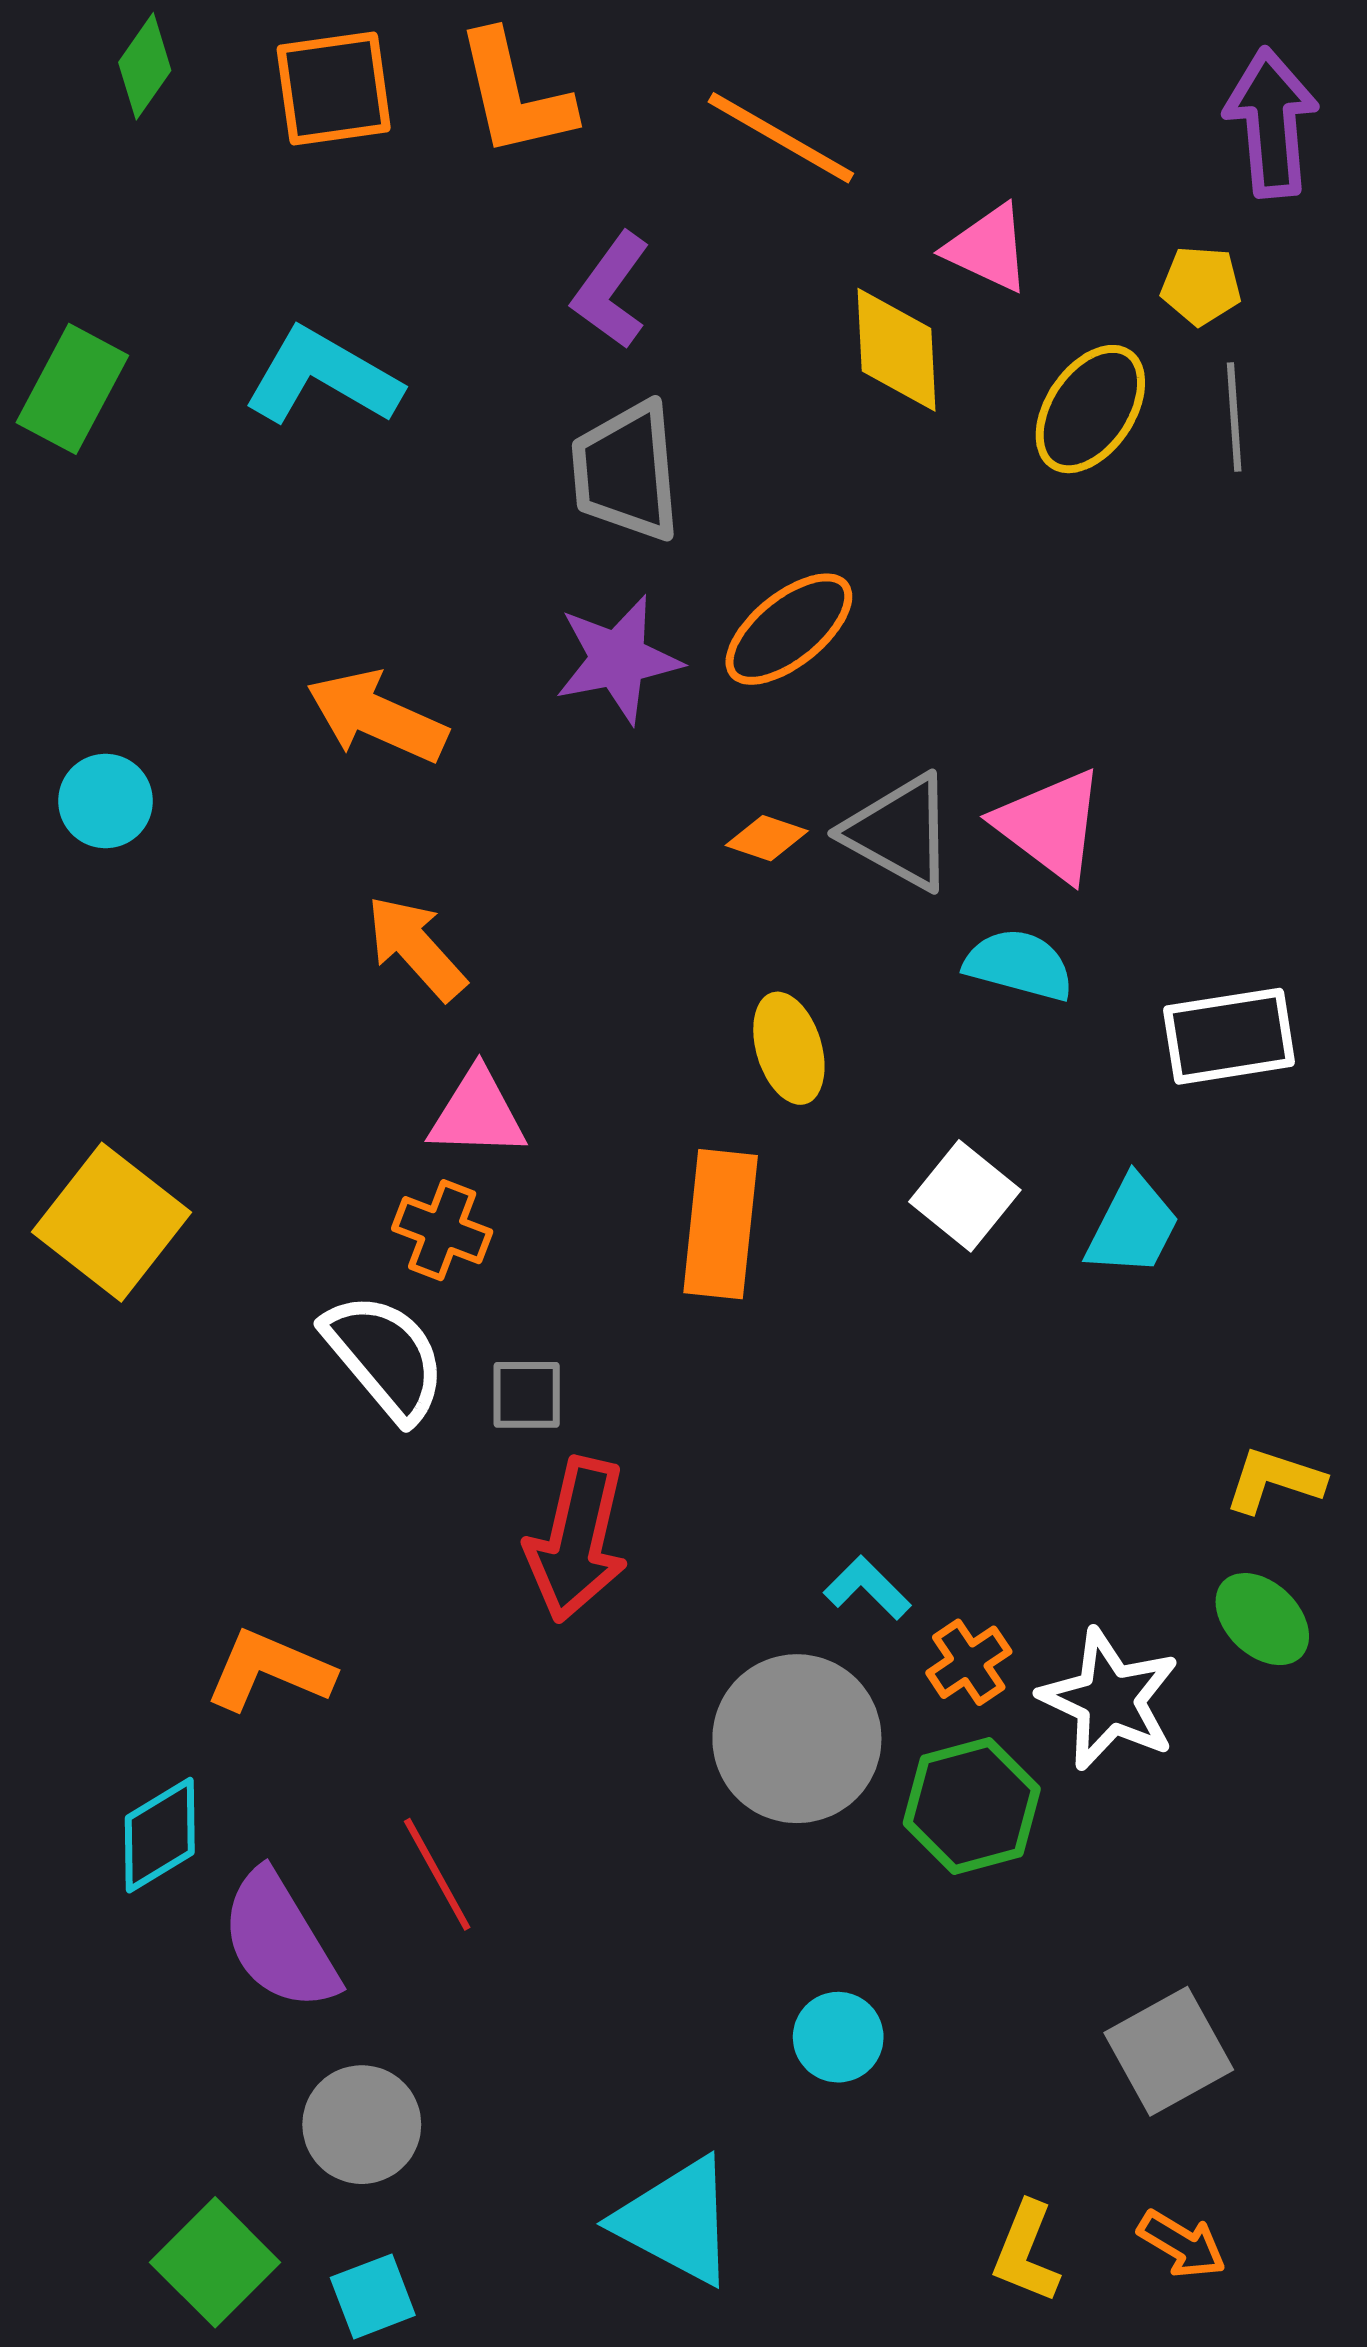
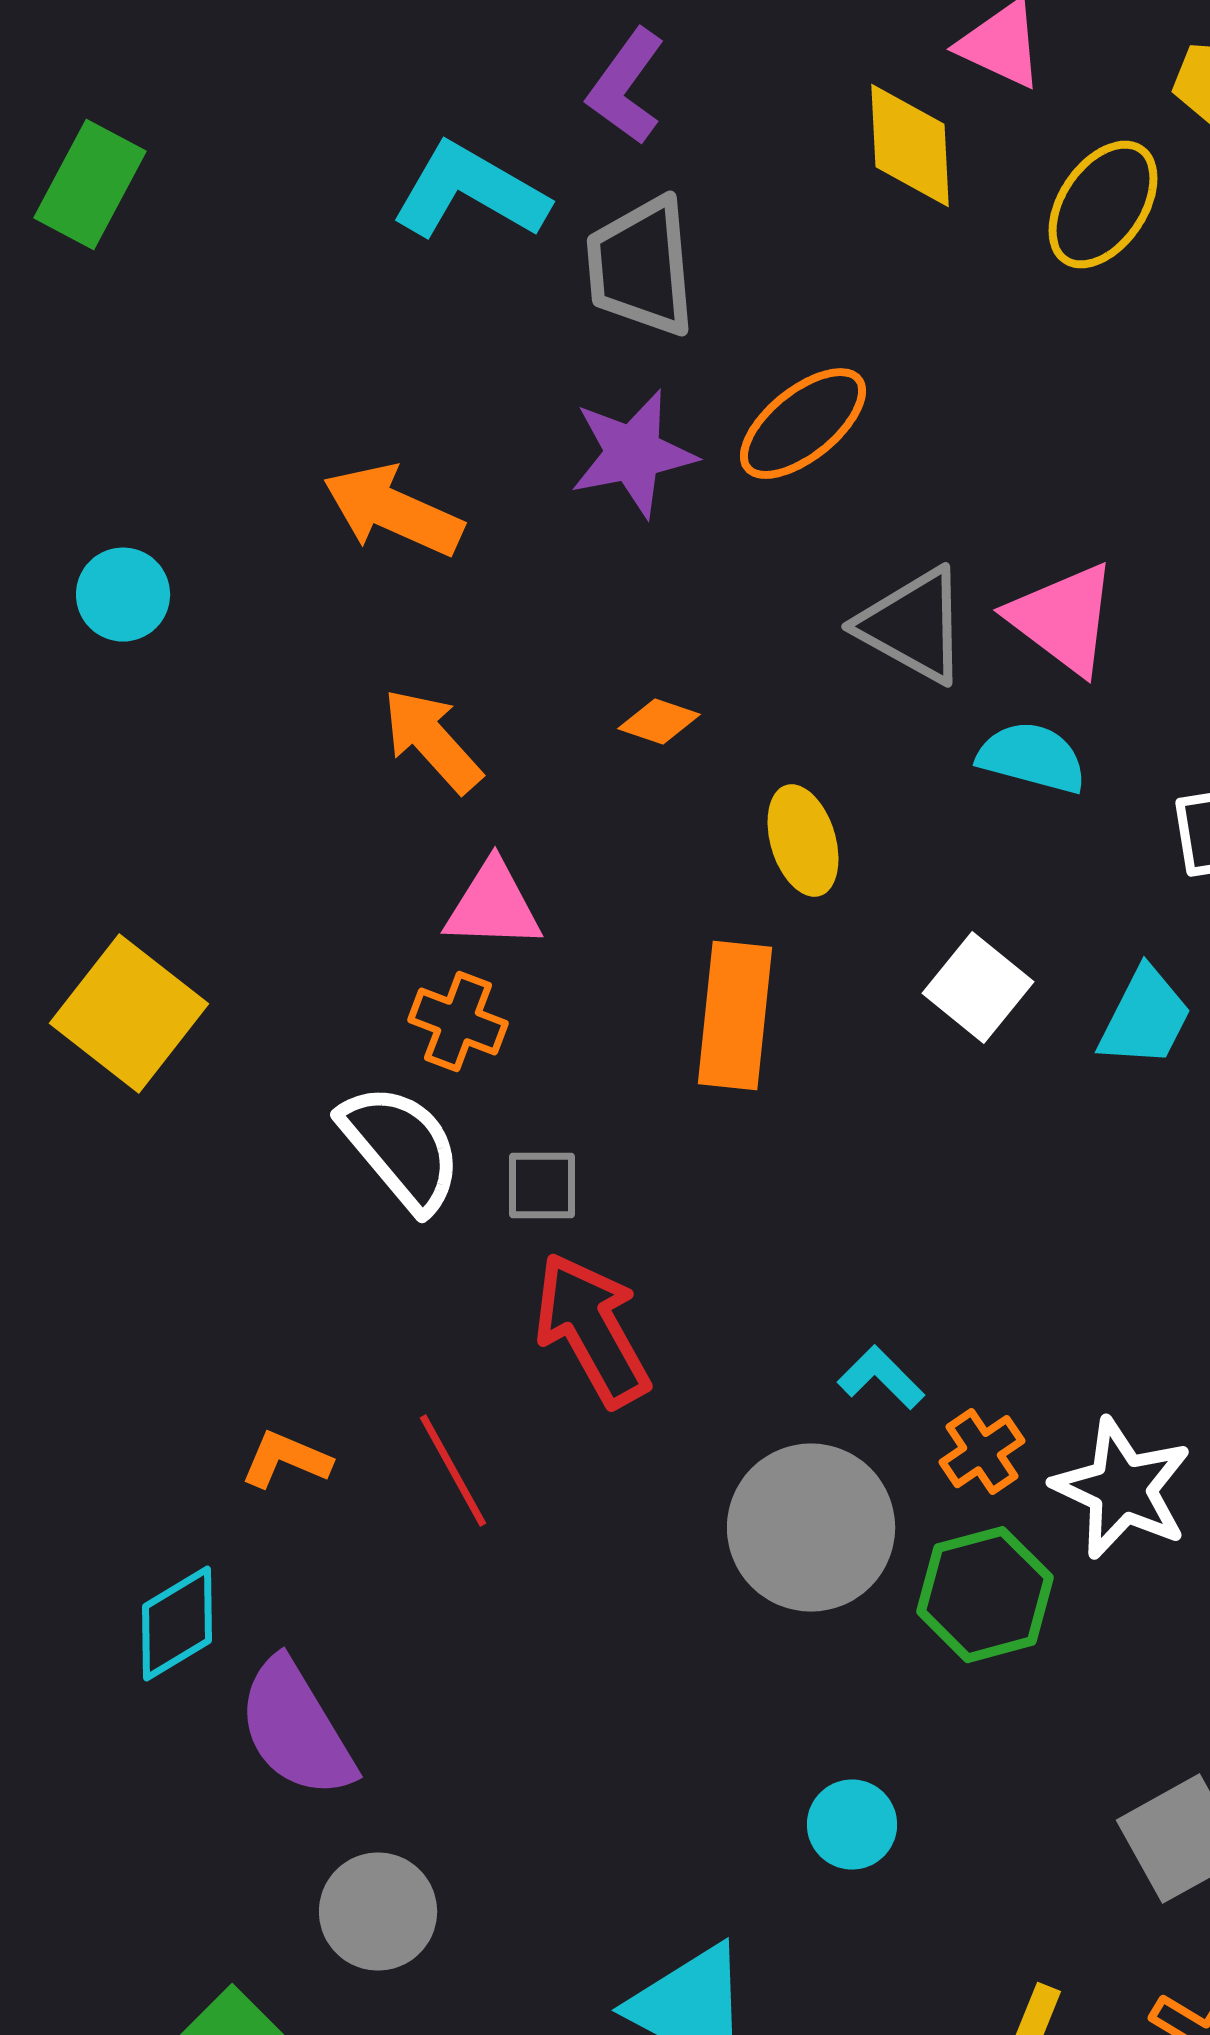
cyan L-shape: (323, 377) -> (470, 192), moved
orange diamond: (767, 838) -> (659, 722), moved
red arrow: (577, 1540) -> (592, 1330), turned 138
orange L-shape: (269, 1670) -> (286, 1460), size x0.7
red line: (437, 1874) -> (453, 1471), moved

